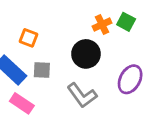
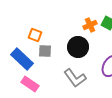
gray square: (42, 70) -> (45, 51), moved

